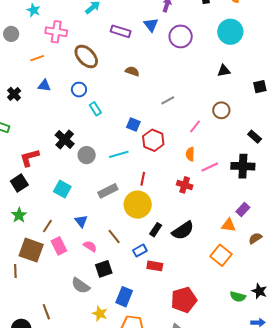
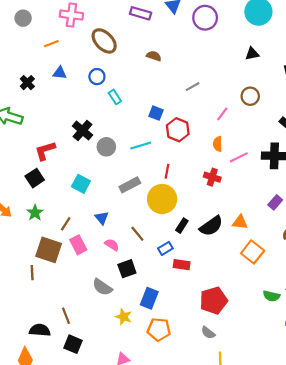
orange triangle: (229, 225) -> (240, 222), moved

